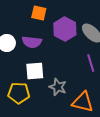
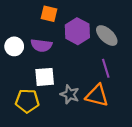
orange triangle: (83, 102) -> (97, 95), moved

